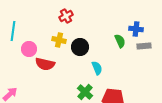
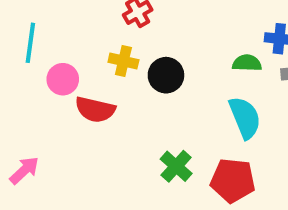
green semicircle: (120, 41) -> (247, 63), turned -64
cyan semicircle: (97, 68) -> (245, 118), moved, size x1.5

